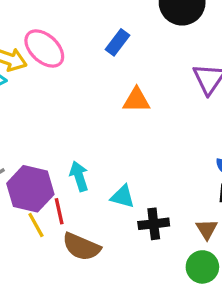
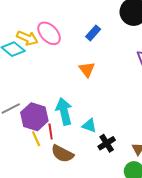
orange triangle: (136, 100) -> (87, 70), moved, turned 48
cyan arrow: (79, 176) -> (64, 111), size x1.5
black cross: (154, 224) -> (107, 143), turned -30

